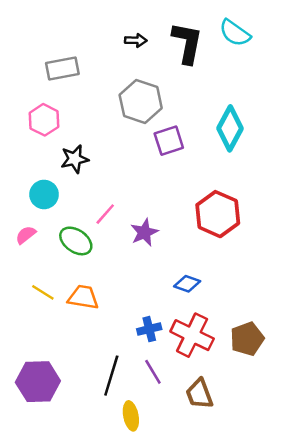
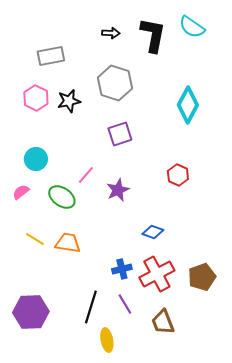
purple square: (169, 141) -> (120, 134), moved
black star: (75, 159) -> (69, 101), moved
red hexagon: (218, 214) -> (178, 175), size x0.6
red cross: (192, 335) -> (157, 274), turned 36

